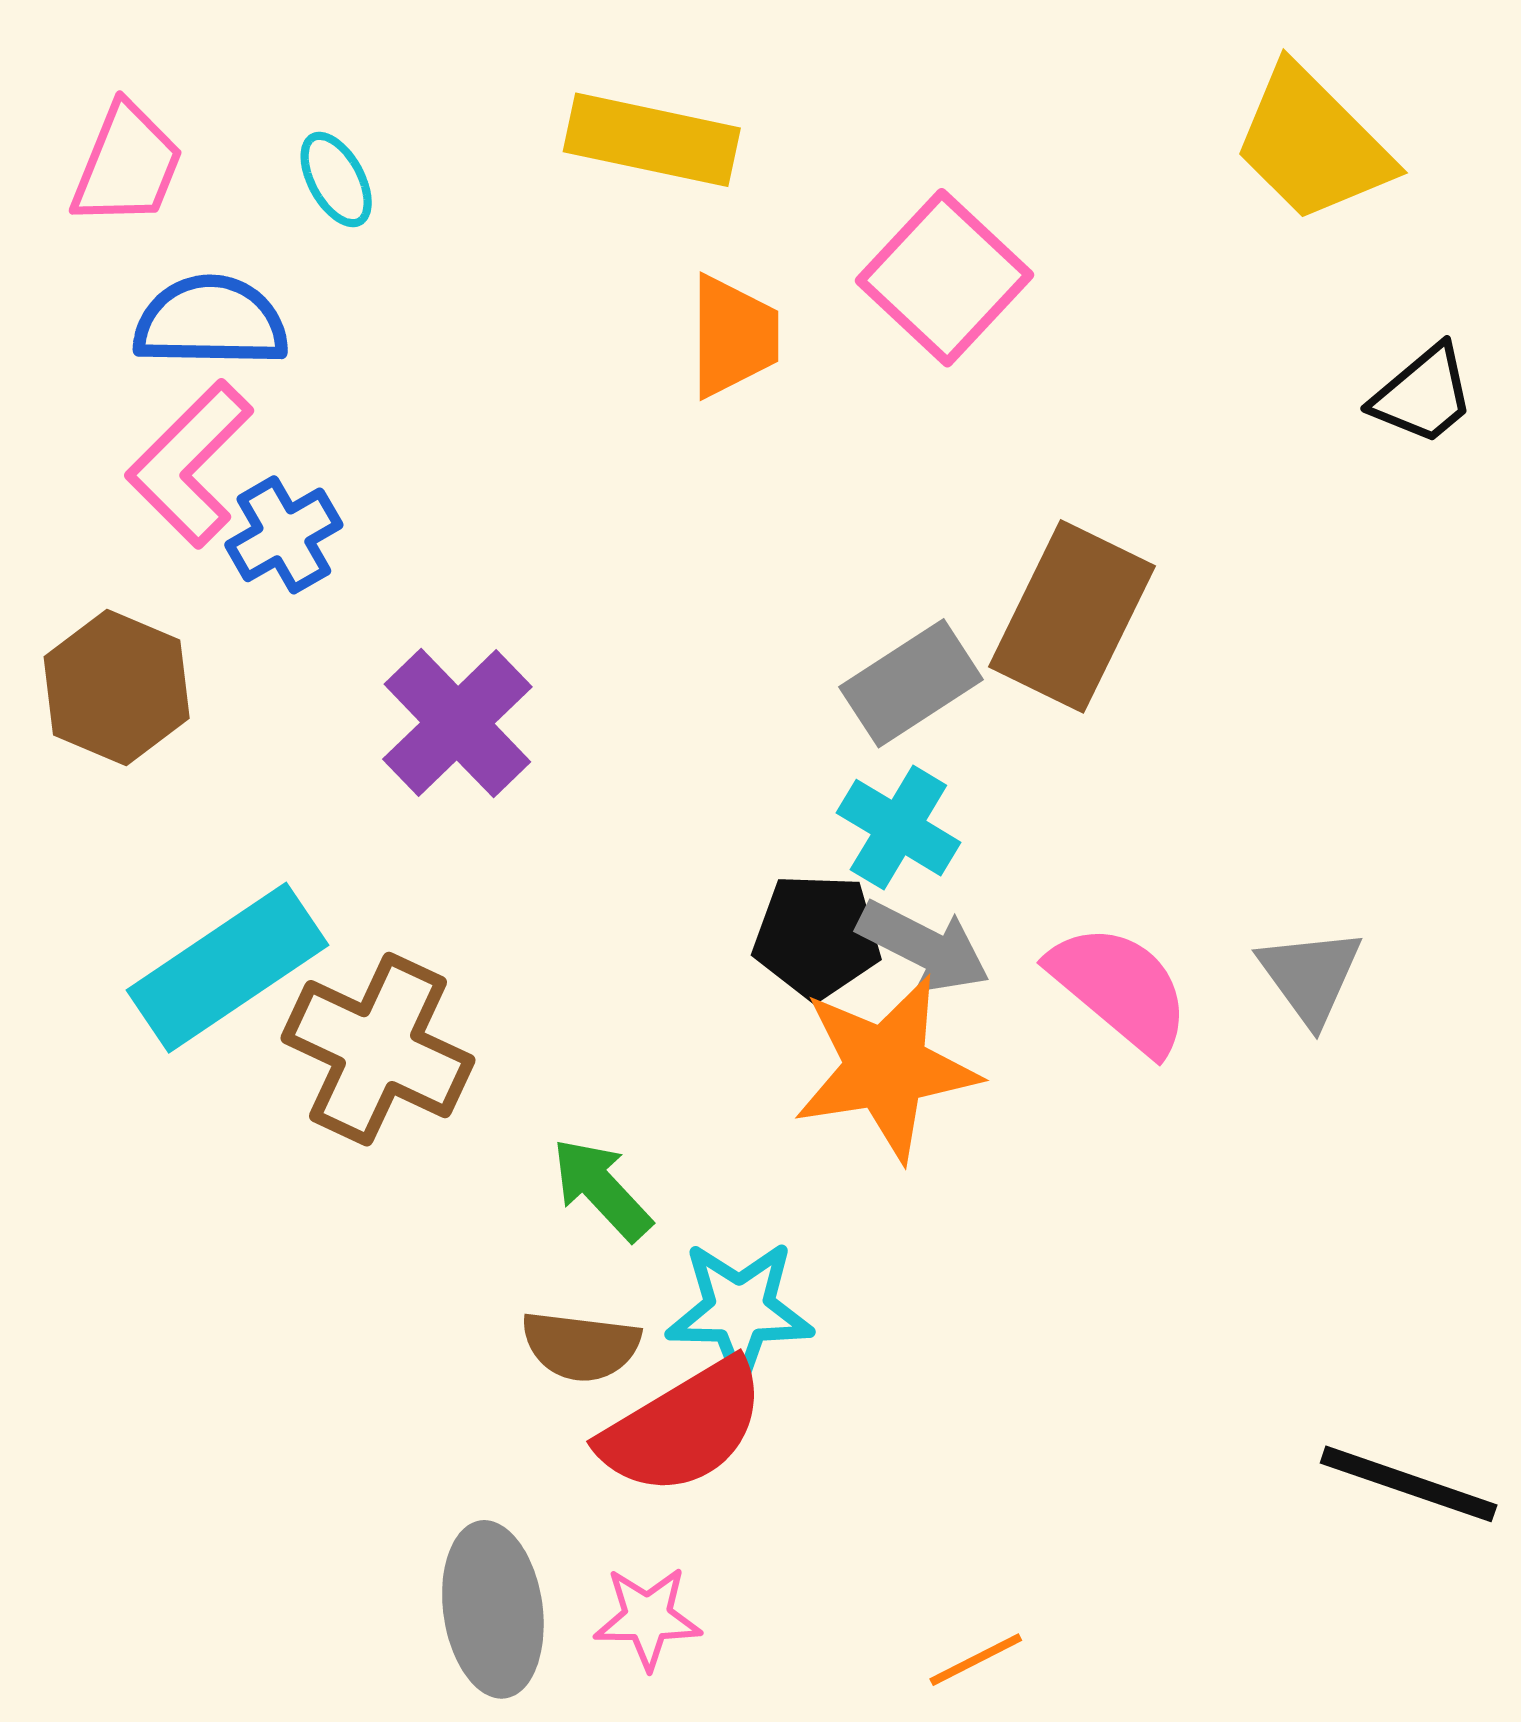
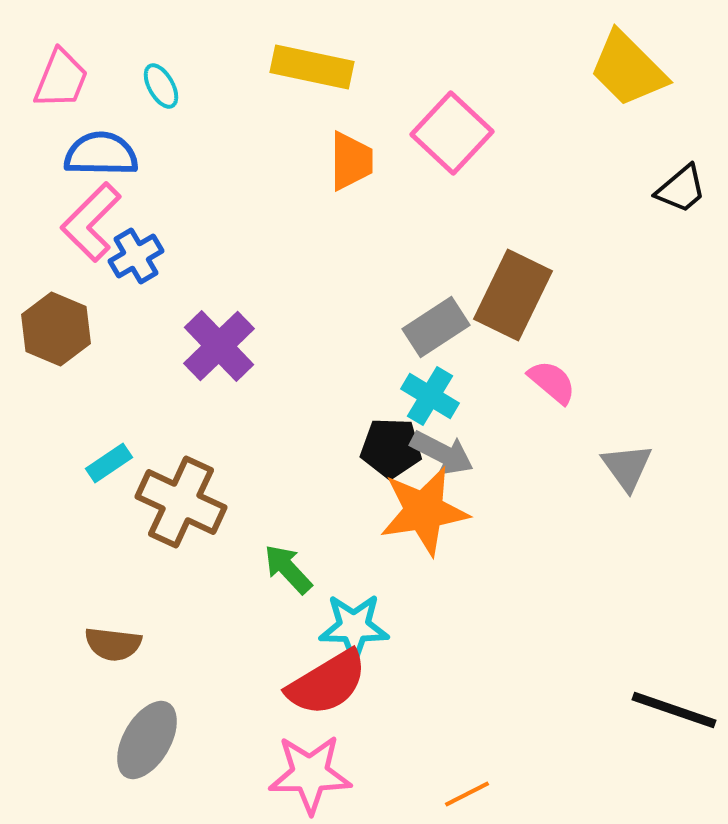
cyan rectangle: (227, 968) -> (109, 463), size x0.5
pink semicircle: (1120, 989) -> (552, 382), moved, size x0.7
brown semicircle: (581, 1346) -> (113, 644), moved
gray ellipse: (493, 1609) -> (147, 740), moved, turned 38
pink star: (648, 1618) -> (310, 774), size x1.6

